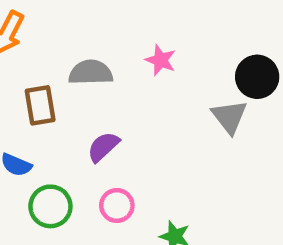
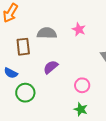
pink circle: (117, 205) -> (82, 85), moved

